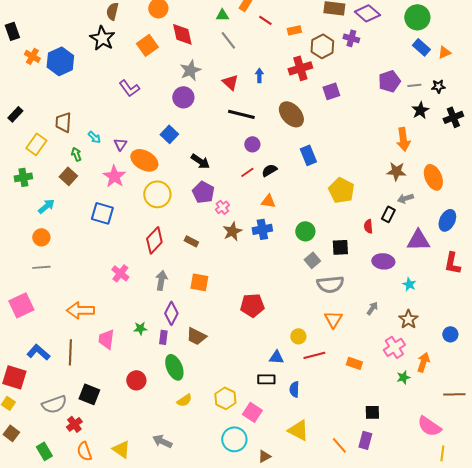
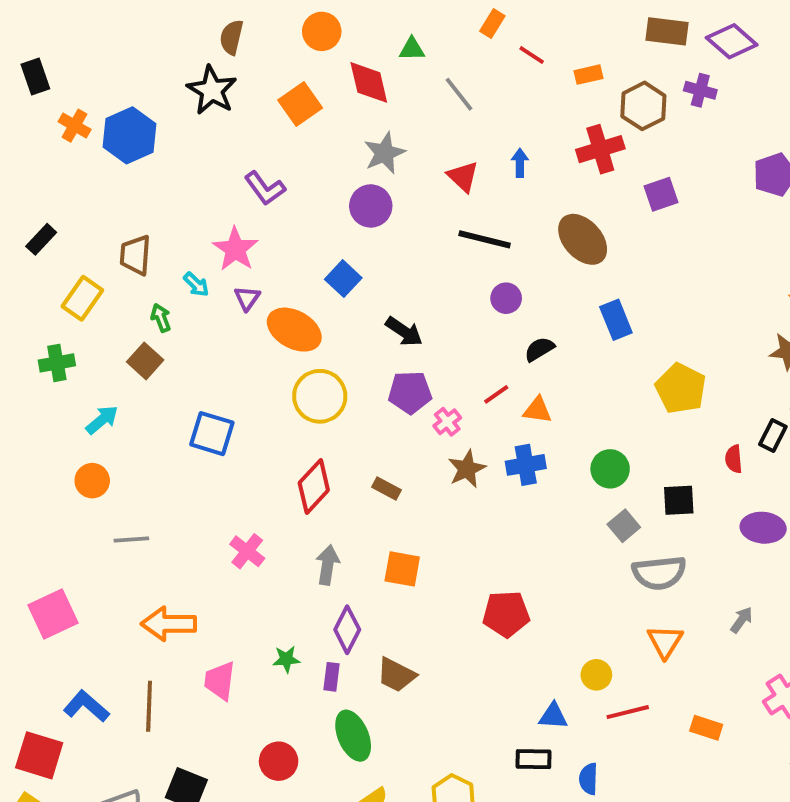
green triangle: (222, 15) -> (412, 49), moved
red line: (247, 172) -> (496, 394), moved
pink star: (114, 176) -> (235, 249), moved
purple pentagon: (203, 192) -> (410, 392), turned -30
gray line: (41, 267) -> (131, 539), moved

